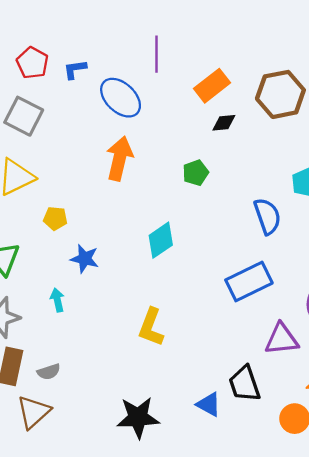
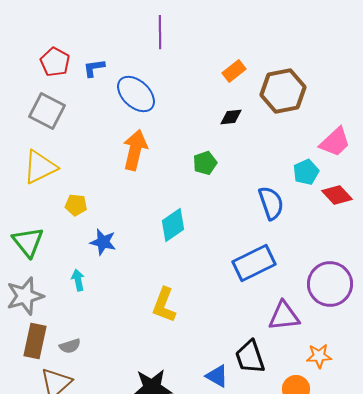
purple line: (156, 54) -> (160, 32), moved
orange rectangle: (212, 86) -> (234, 71), moved, size x0.7

